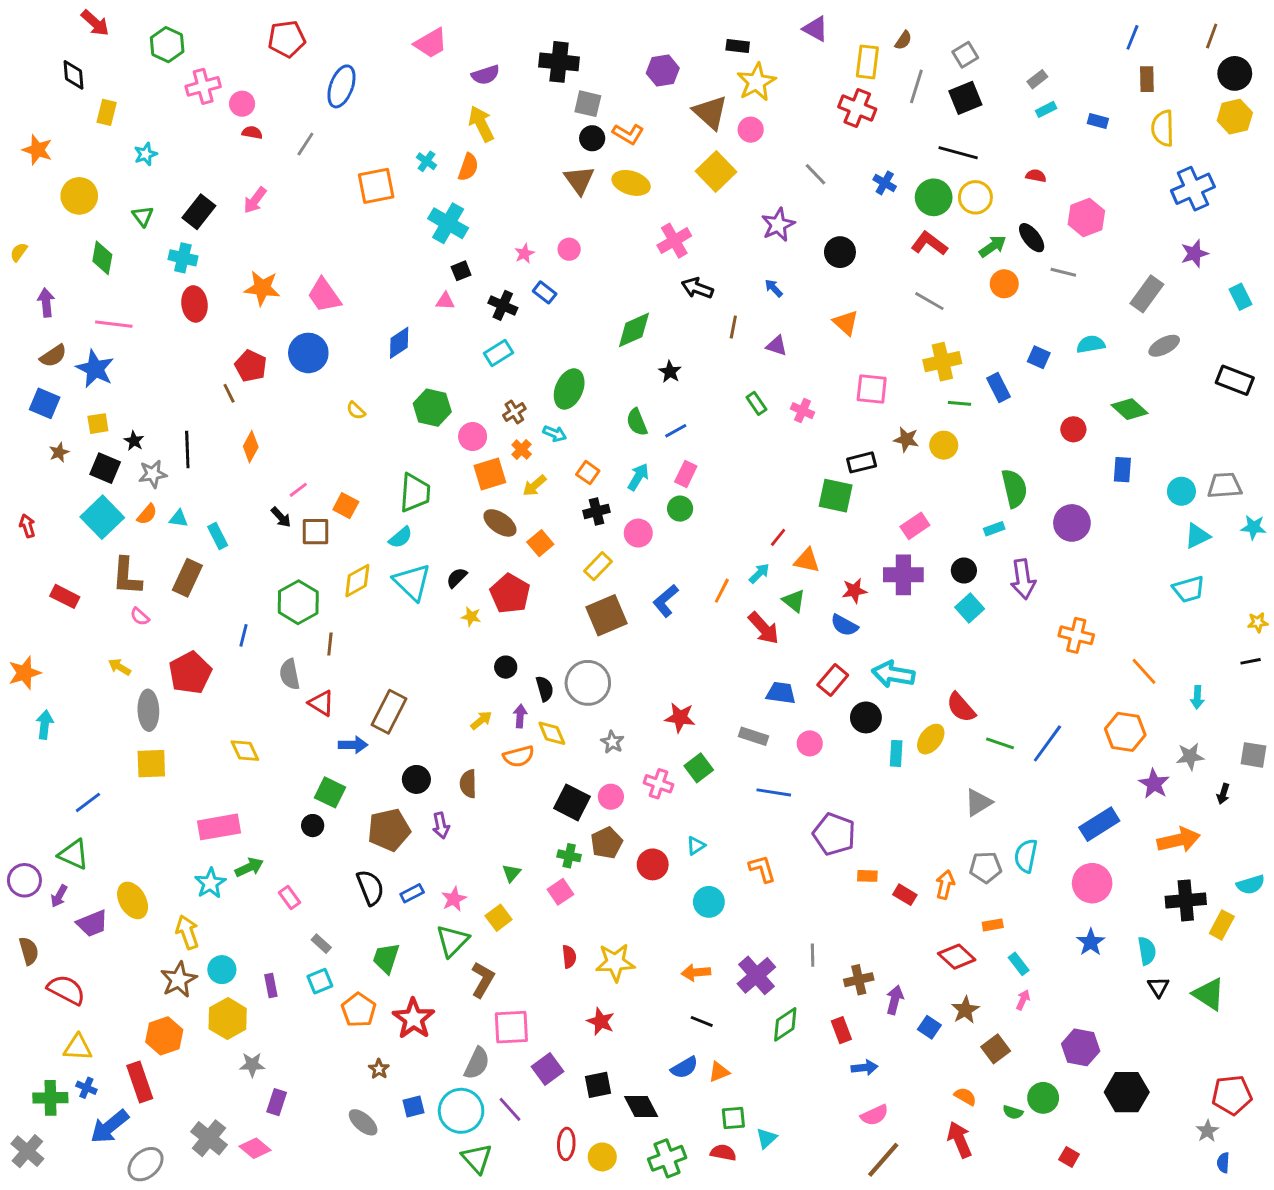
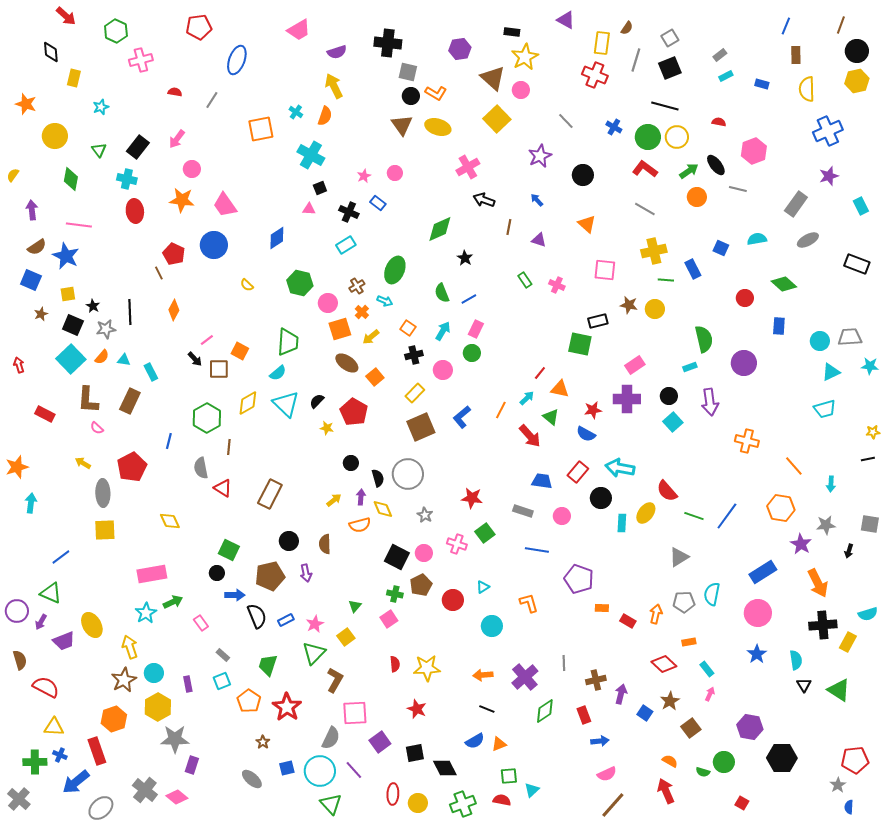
pink circle: (242, 104) -> (192, 169), moved
blue arrow: (353, 745) -> (235, 595), moved
orange arrow: (1179, 840) -> (818, 583), turned 76
gray star: (252, 1065) -> (175, 739), size x1.6

